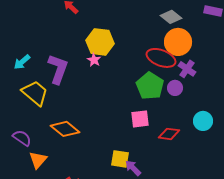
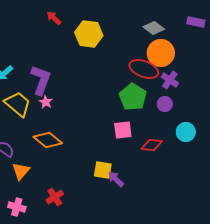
yellow hexagon: (100, 42) -> (89, 34), moved
pink star: (94, 60) -> (46, 102), moved
purple circle: (175, 88) -> (165, 104), moved

